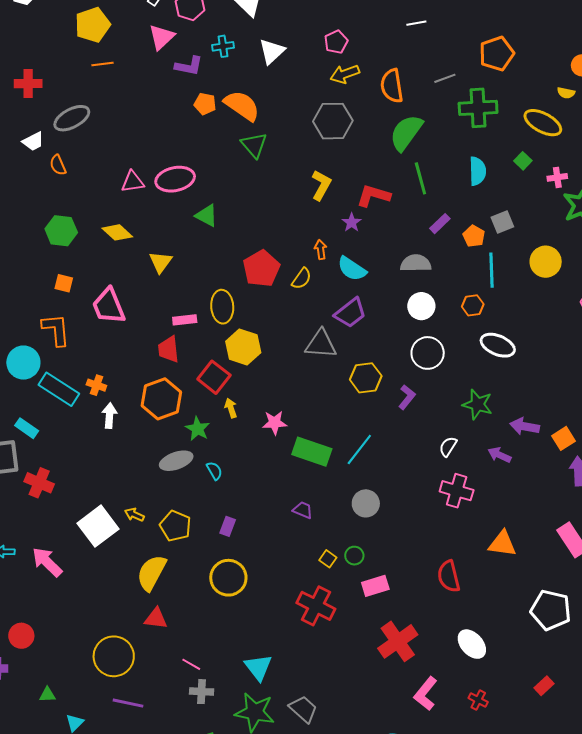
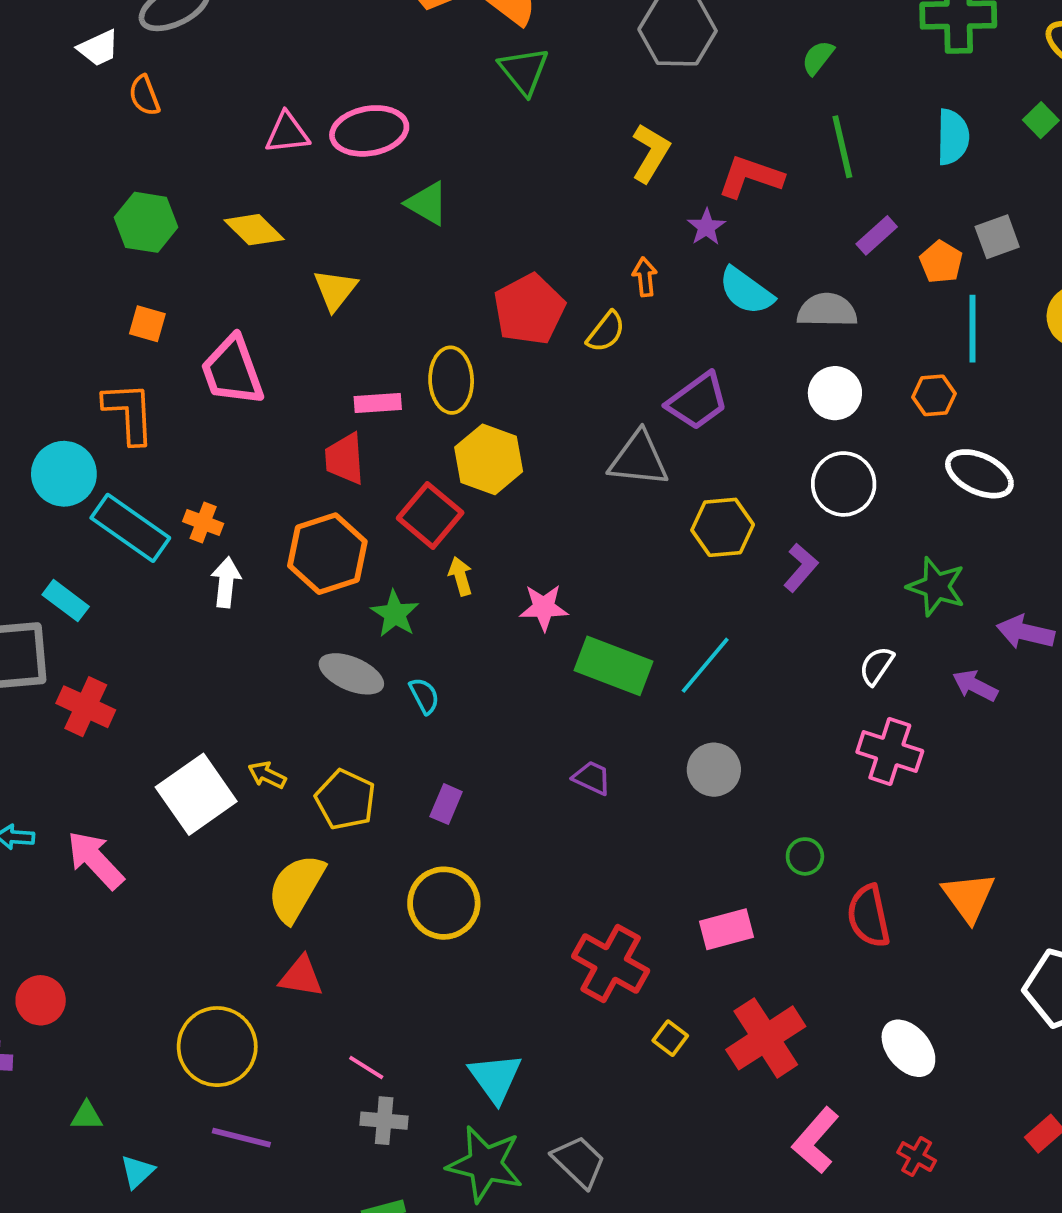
green semicircle: (406, 133) -> (818, 58), size x0.5
cyan semicircle: (352, 269) -> (746, 291), moved
gray ellipse: (176, 461) -> (351, 674), turned 40
orange triangle: (502, 544) -> (969, 897), moved, turned 44
green circle: (354, 556) -> (805, 856), moved
yellow square: (328, 559) -> (670, 1038), moved

